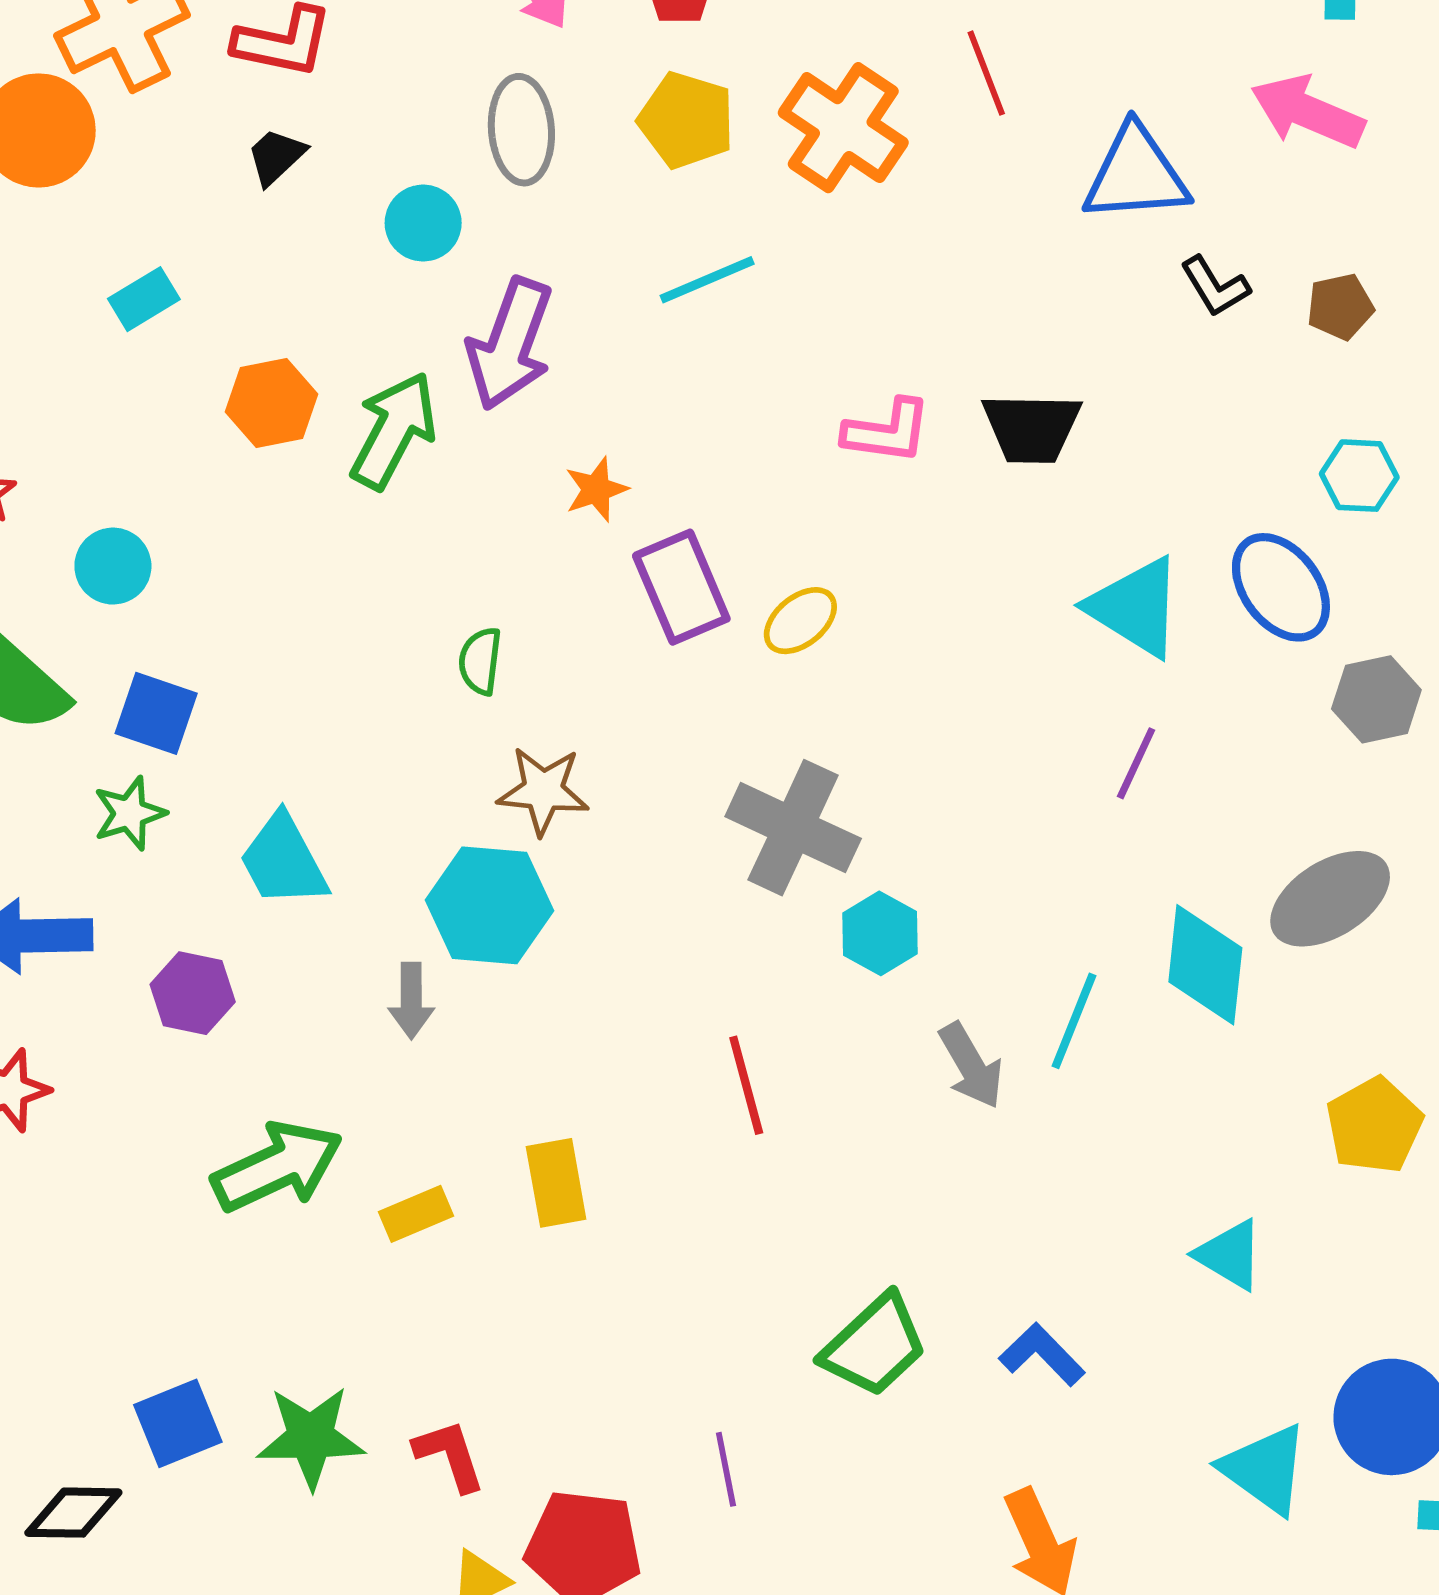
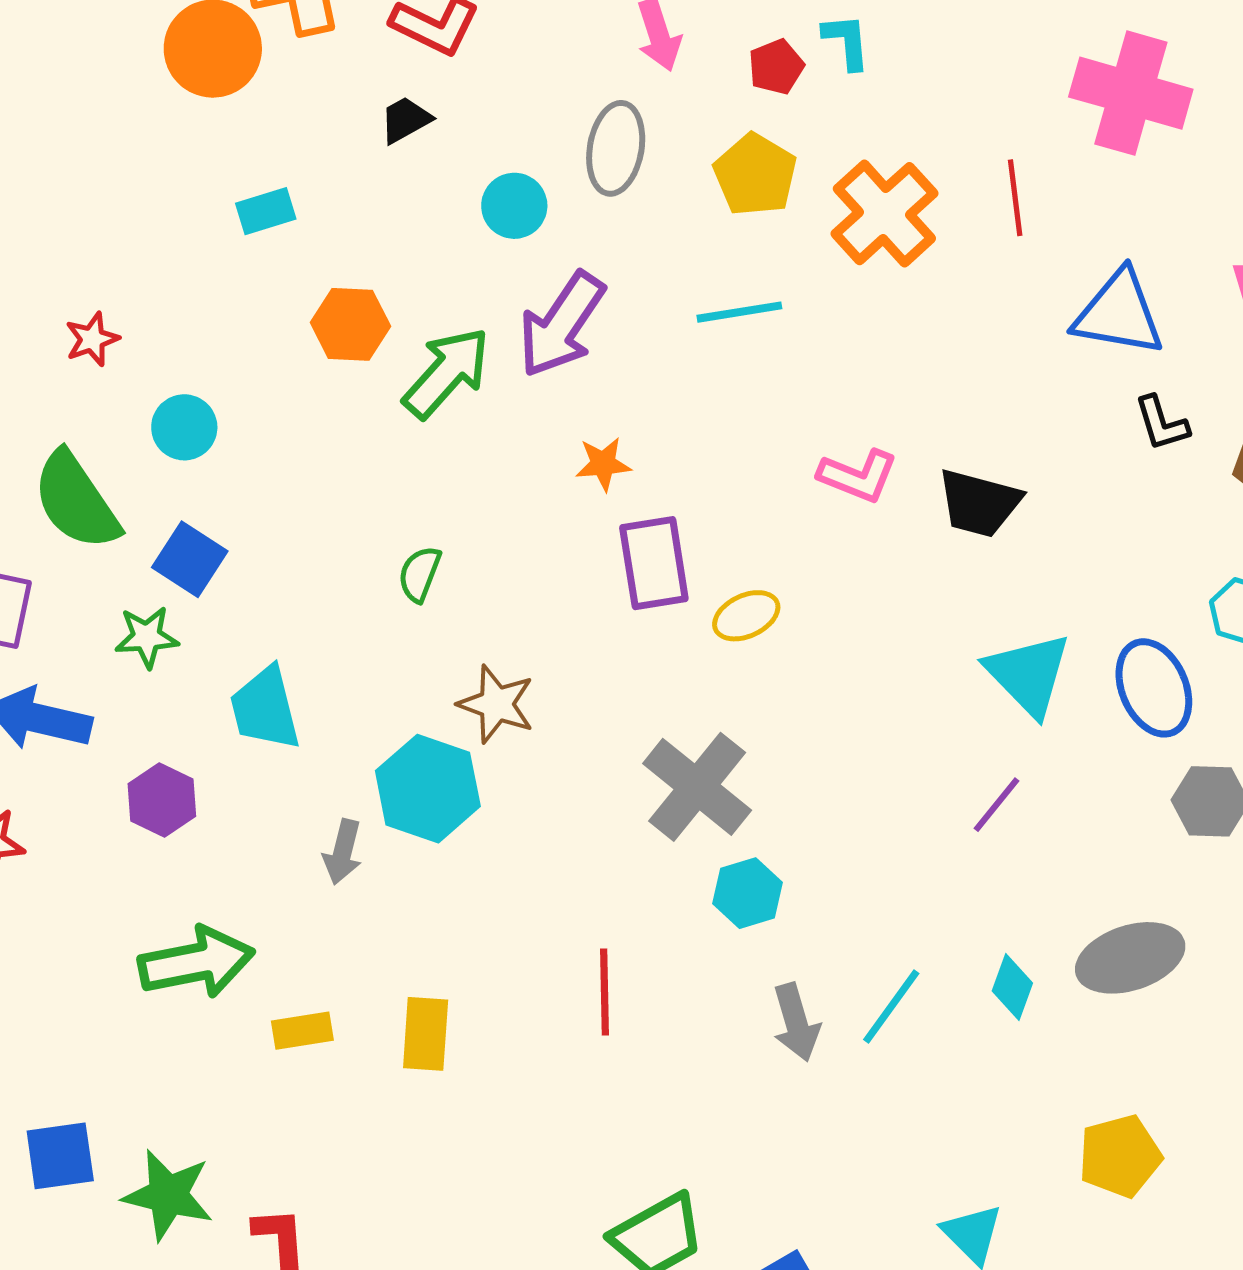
green semicircle: (480, 661) -> (420, 574), moved
cyan diamond: (1205, 965) -> (1012, 987), size x0.6

